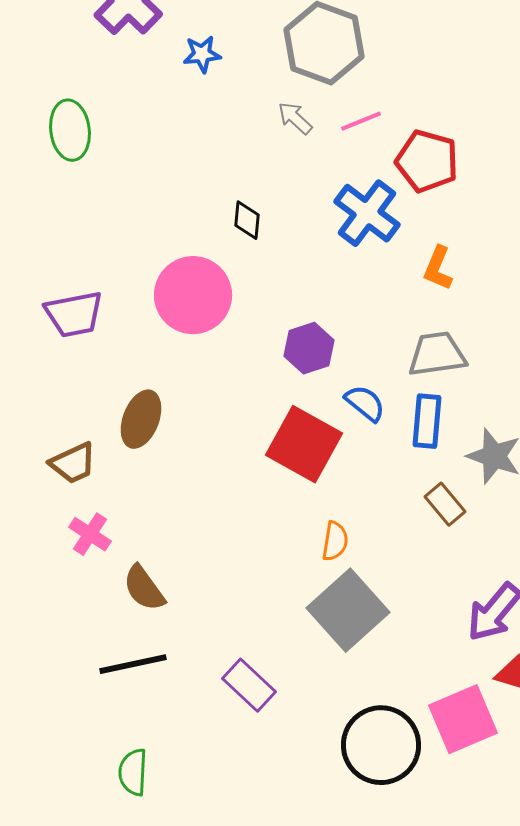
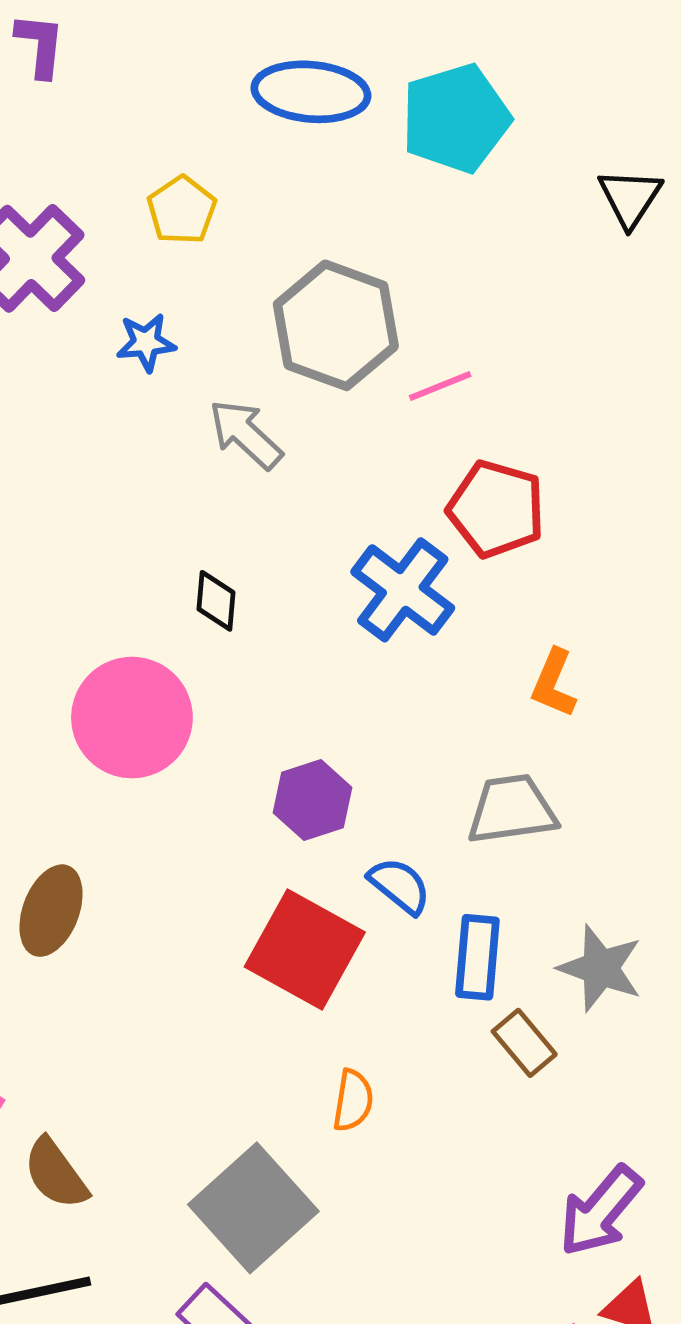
gray arrow: (295, 118) -> (246, 434), moved, size x1.4
pink line: (361, 121) -> (440, 386), moved
orange L-shape: (438, 268) -> (554, 683), moved
blue rectangle: (427, 421) -> (477, 957), moved
gray square: (348, 610) -> (253, 1208), moved

